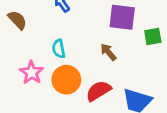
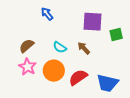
brown semicircle: (17, 20) -> (27, 46), moved, turned -84
cyan semicircle: (59, 49) -> (60, 47), moved, turned -40

